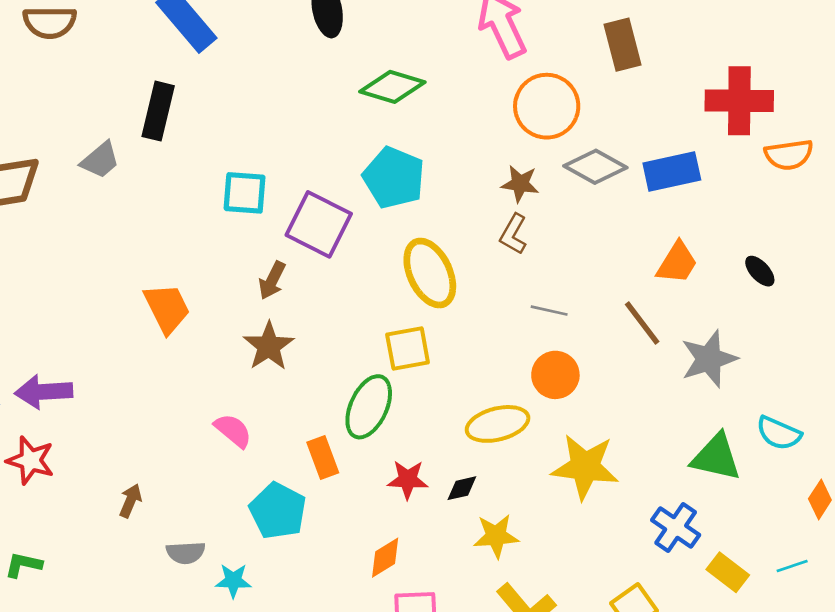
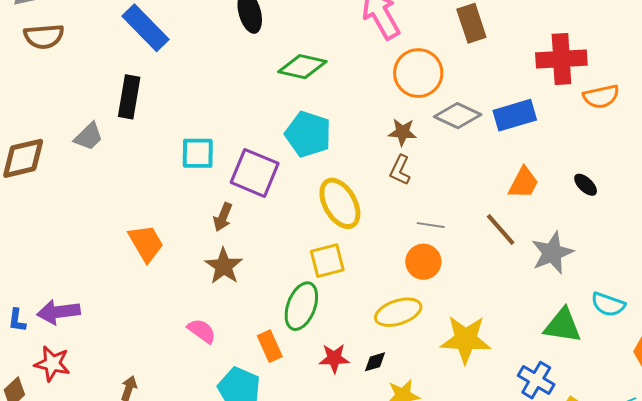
orange circle: (555, 375) -> (423, 262), moved

